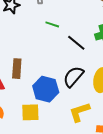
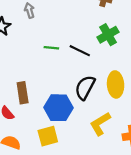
green line: (52, 24) -> (51, 48), moved

